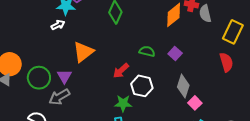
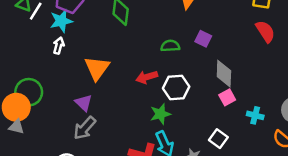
white arrow: (58, 25) -> (59, 46), turned -32
red arrow: (121, 71) -> (147, 77), turned 42
green circle: (39, 78) -> (29, 92), moved
pink square: (195, 103) -> (227, 97), moved, turned 32

